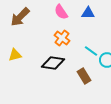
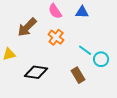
brown arrow: (20, 17) -> (27, 27), moved
black diamond: (53, 63) -> (36, 72), moved

